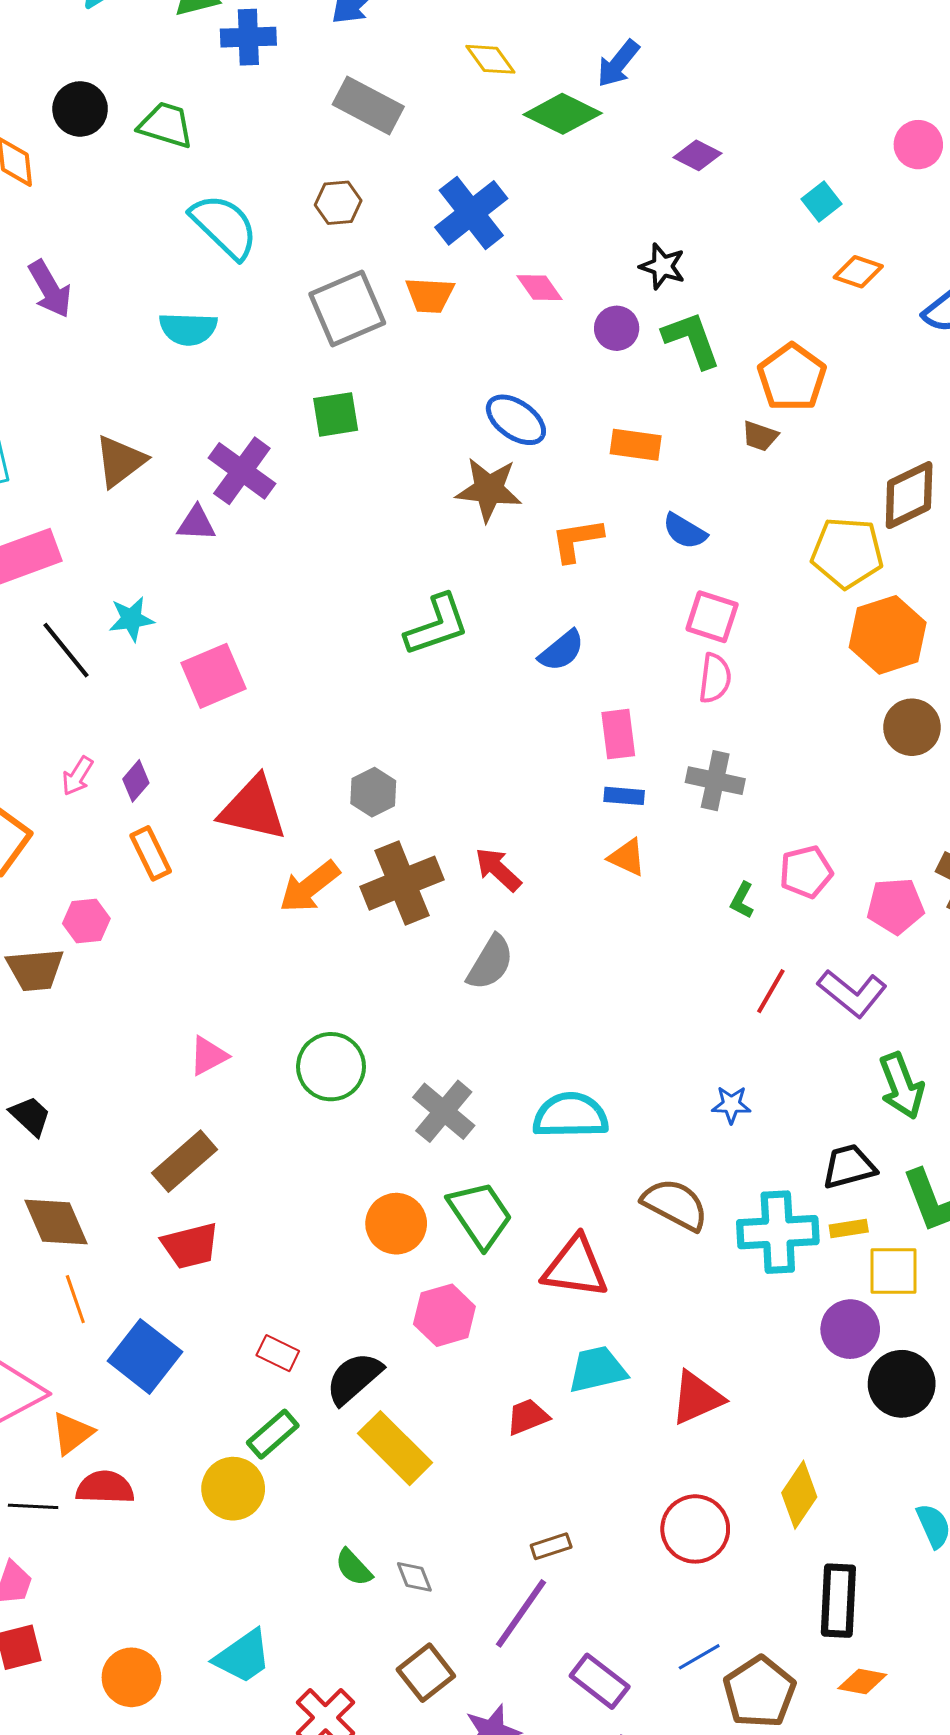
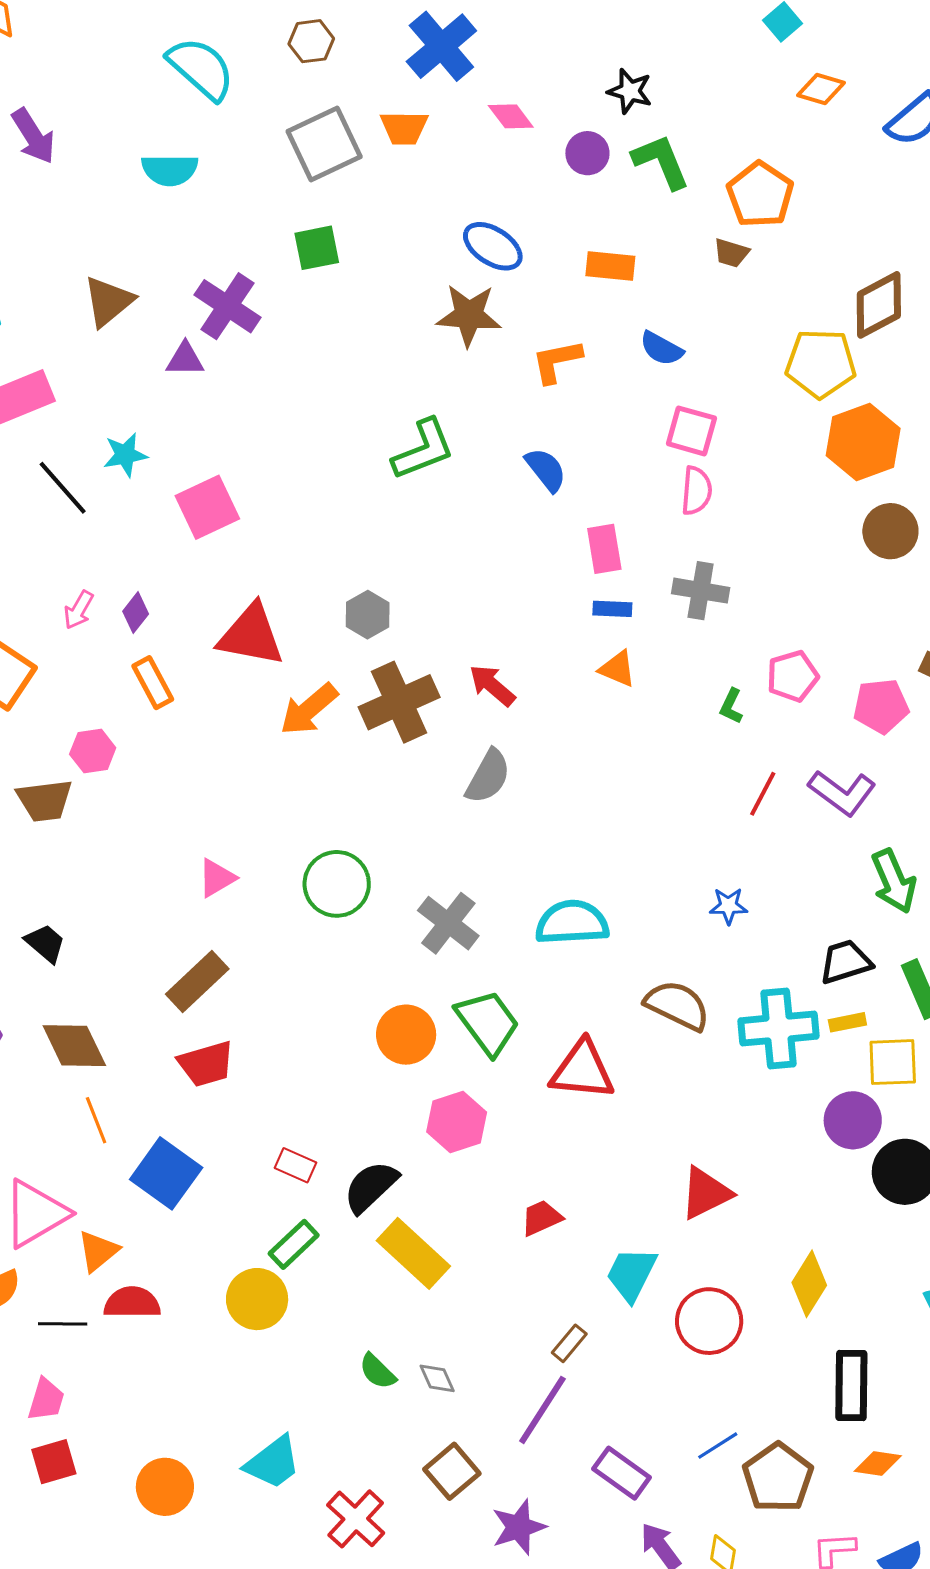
blue semicircle: (562, 651) -> (546, 470), turned -87
cyan trapezoid: (597, 1370) -> (631, 1274), moved, turned -48
brown rectangle: (551, 1546) -> (569, 1343), turned -30

